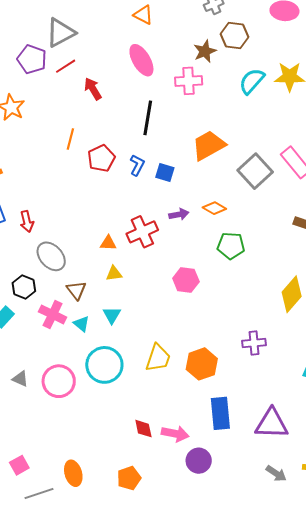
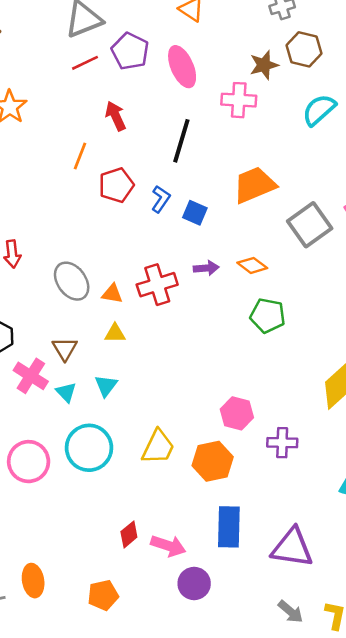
purple pentagon: (32, 59) -> (130, 51), moved
red arrow: (93, 89) -> (116, 116), moved
gray ellipse: (51, 256) -> (72, 281), moved
pink hexagon: (186, 280) -> (237, 413), moved
red diamond: (143, 429) -> (129, 534), turned 55

